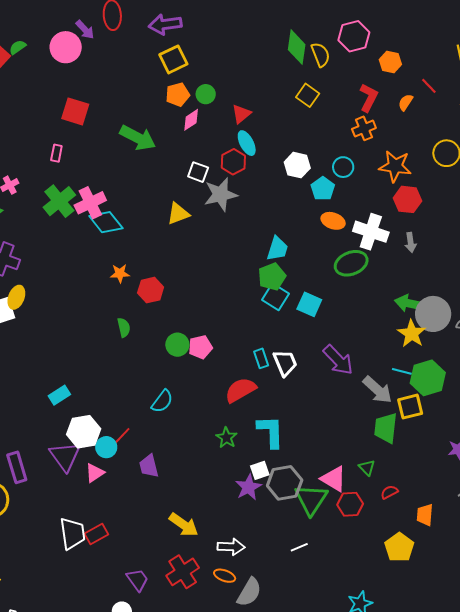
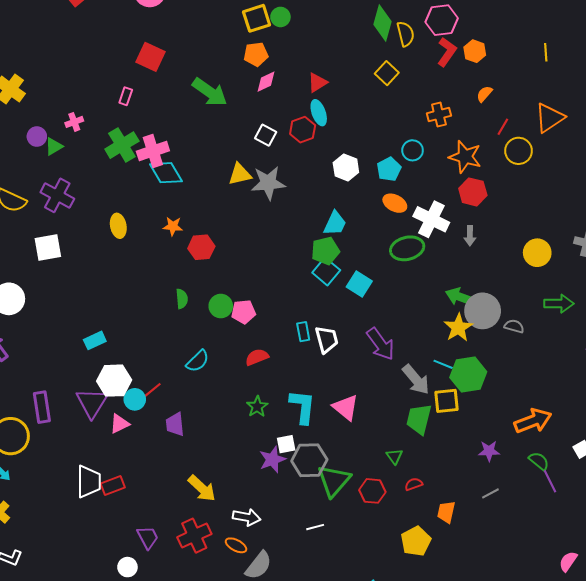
red line: (429, 86) -> (503, 127), moved, turned 66
green circle: (206, 94) -> (280, 17), moved
red L-shape: (369, 98) -> (447, 52), moved
white hexagon: (297, 165) -> (346, 168), moved
gray star: (221, 194) -> (268, 183), moved
yellow ellipse: (16, 297) -> (118, 226), moved, turned -40
green semicircle: (124, 327) -> (182, 299), moved
red semicircle: (240, 390) -> (257, 357), moved, size x0.7
pink triangle: (334, 479) -> (346, 407), moved

